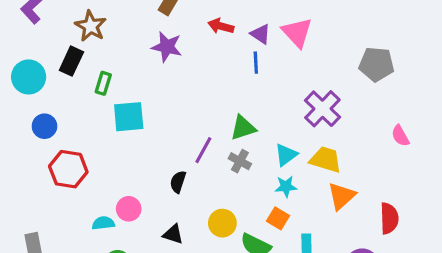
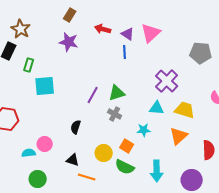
pink triangle: (297, 32) -> (151, 33), turned 30
purple line: (203, 150) -> (93, 95), moved
cyan triangle: (286, 155) -> (157, 108), moved, turned 42
yellow trapezoid: (326, 160) -> (185, 110), moved
orange square: (278, 218) -> (127, 146), moved

